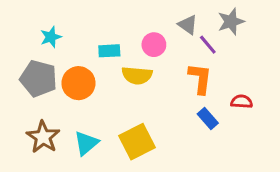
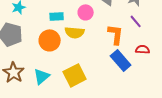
purple line: (208, 45) -> (136, 21), moved
orange circle: (78, 83) -> (50, 40), moved
blue rectangle: (208, 119) -> (121, 60), size x1.5

